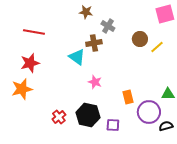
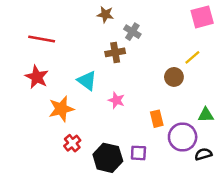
brown circle: (140, 39) -> (174, 77), moved
cyan triangle: (77, 57) -> (87, 81), moved
red star: (30, 63) -> (37, 77), turned -30
orange star: (22, 89) -> (61, 109), moved
black hexagon: (88, 115) -> (108, 158), moved

